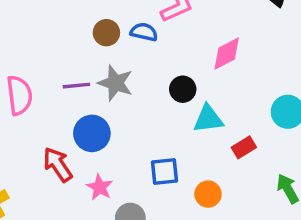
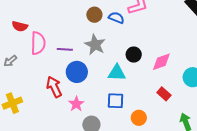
pink diamond: (227, 54) -> (161, 62), moved
purple line: (76, 86) -> (65, 49), moved
cyan triangle: (208, 119) -> (117, 73), moved
red rectangle: (244, 147) -> (164, 94), turned 64

